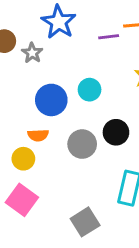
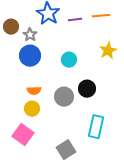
purple line: (109, 37) -> (75, 20), moved
blue circle: (51, 100) -> (30, 56), moved
yellow circle: (23, 159) -> (32, 109), moved

